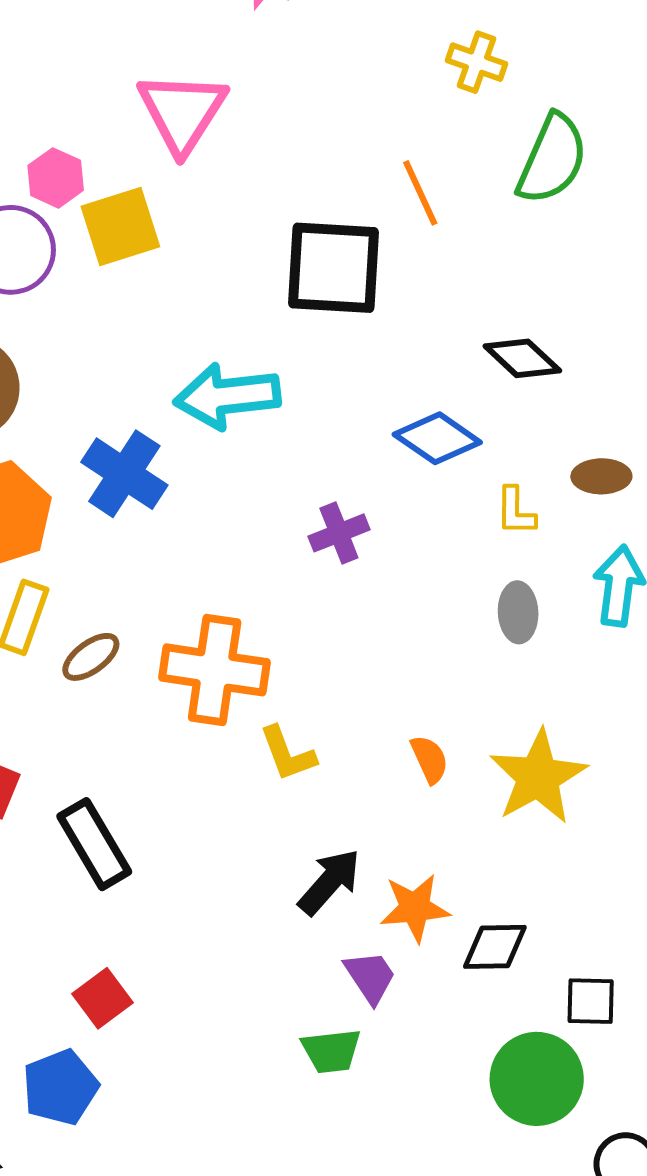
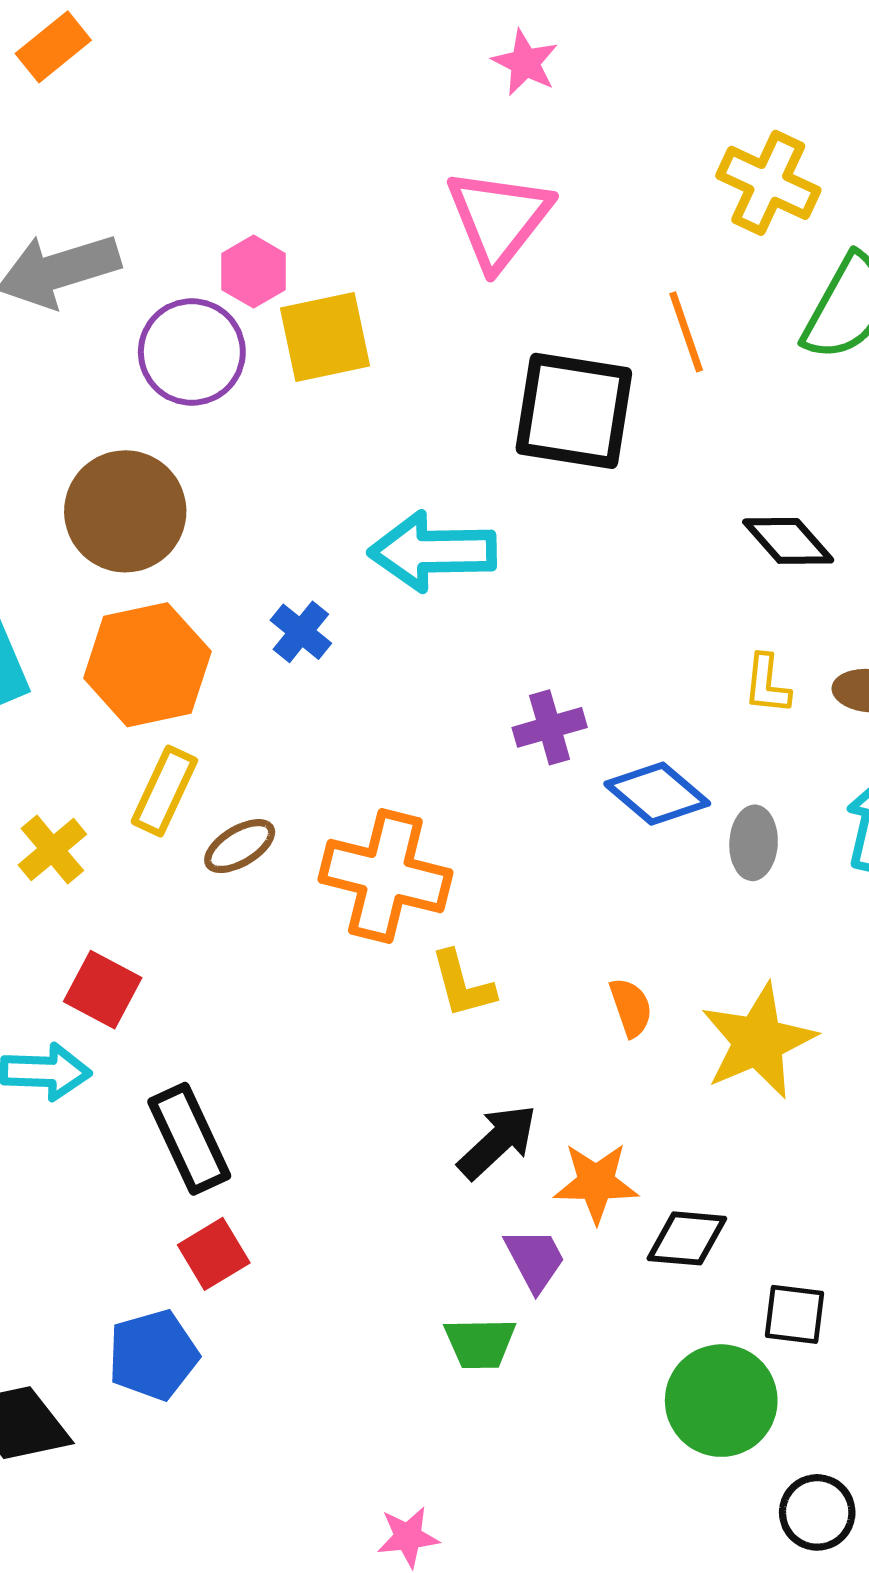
yellow cross: (477, 62) -> (768, 183), size x1.4
pink triangle: (182, 112) -> (499, 219), moved
blue diamond: (437, 438) -> (657, 794), moved
blue cross: (124, 474) -> (301, 632), size x0.6
yellow L-shape: (516, 511) -> (767, 684), moved
black rectangle: (94, 844) -> (189, 1139), moved

